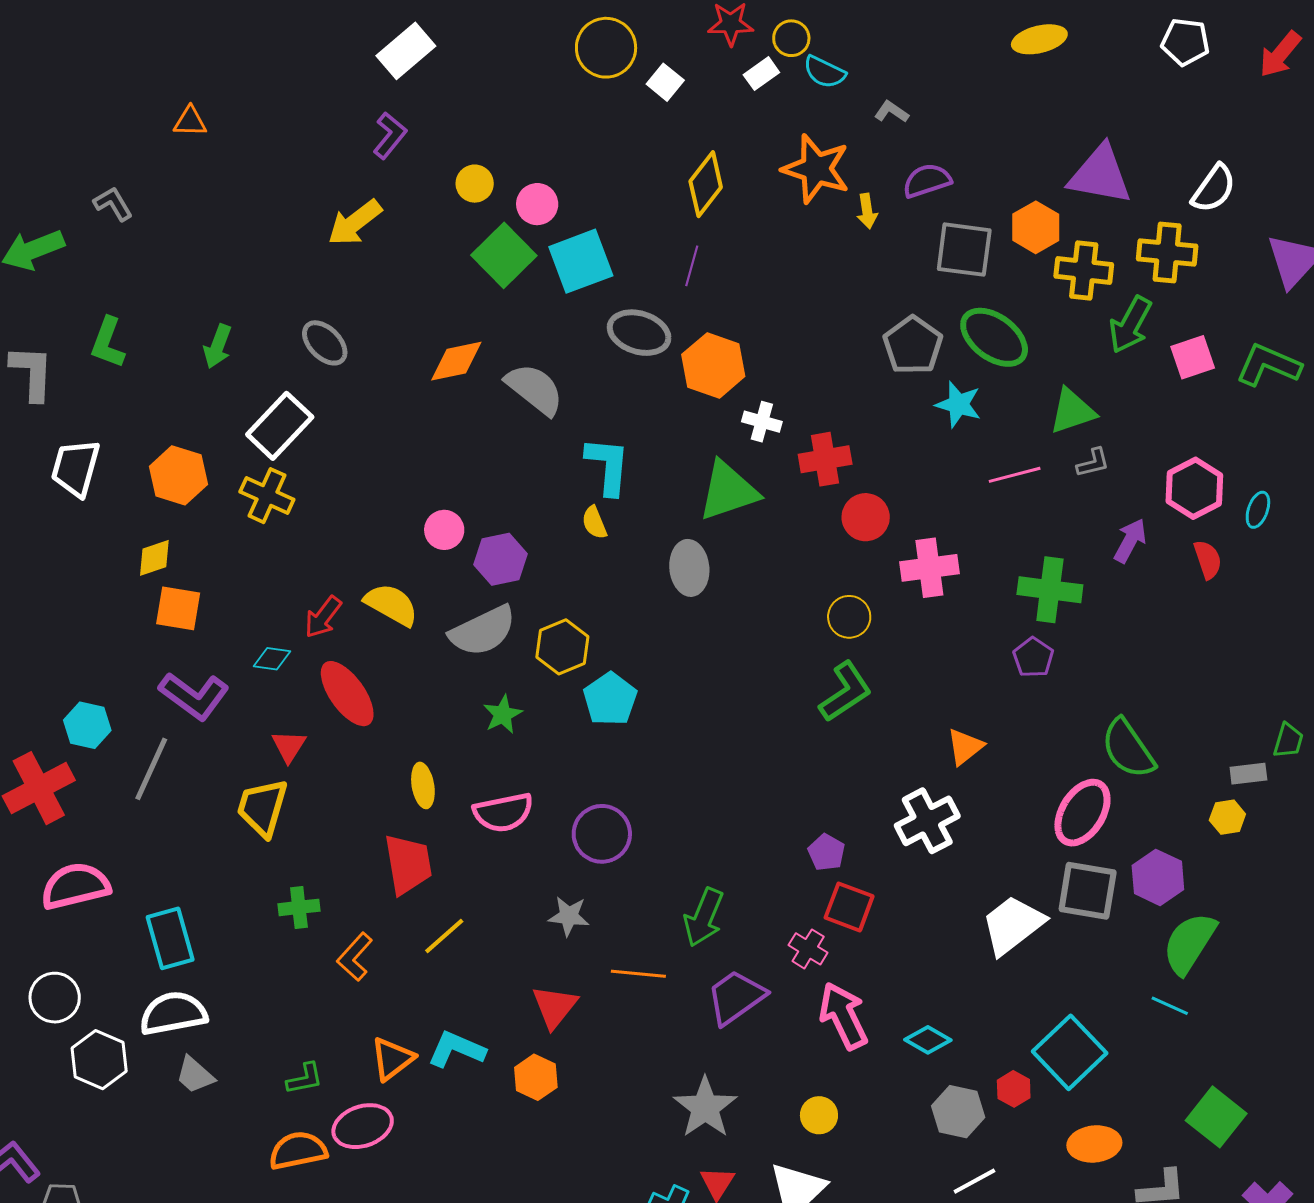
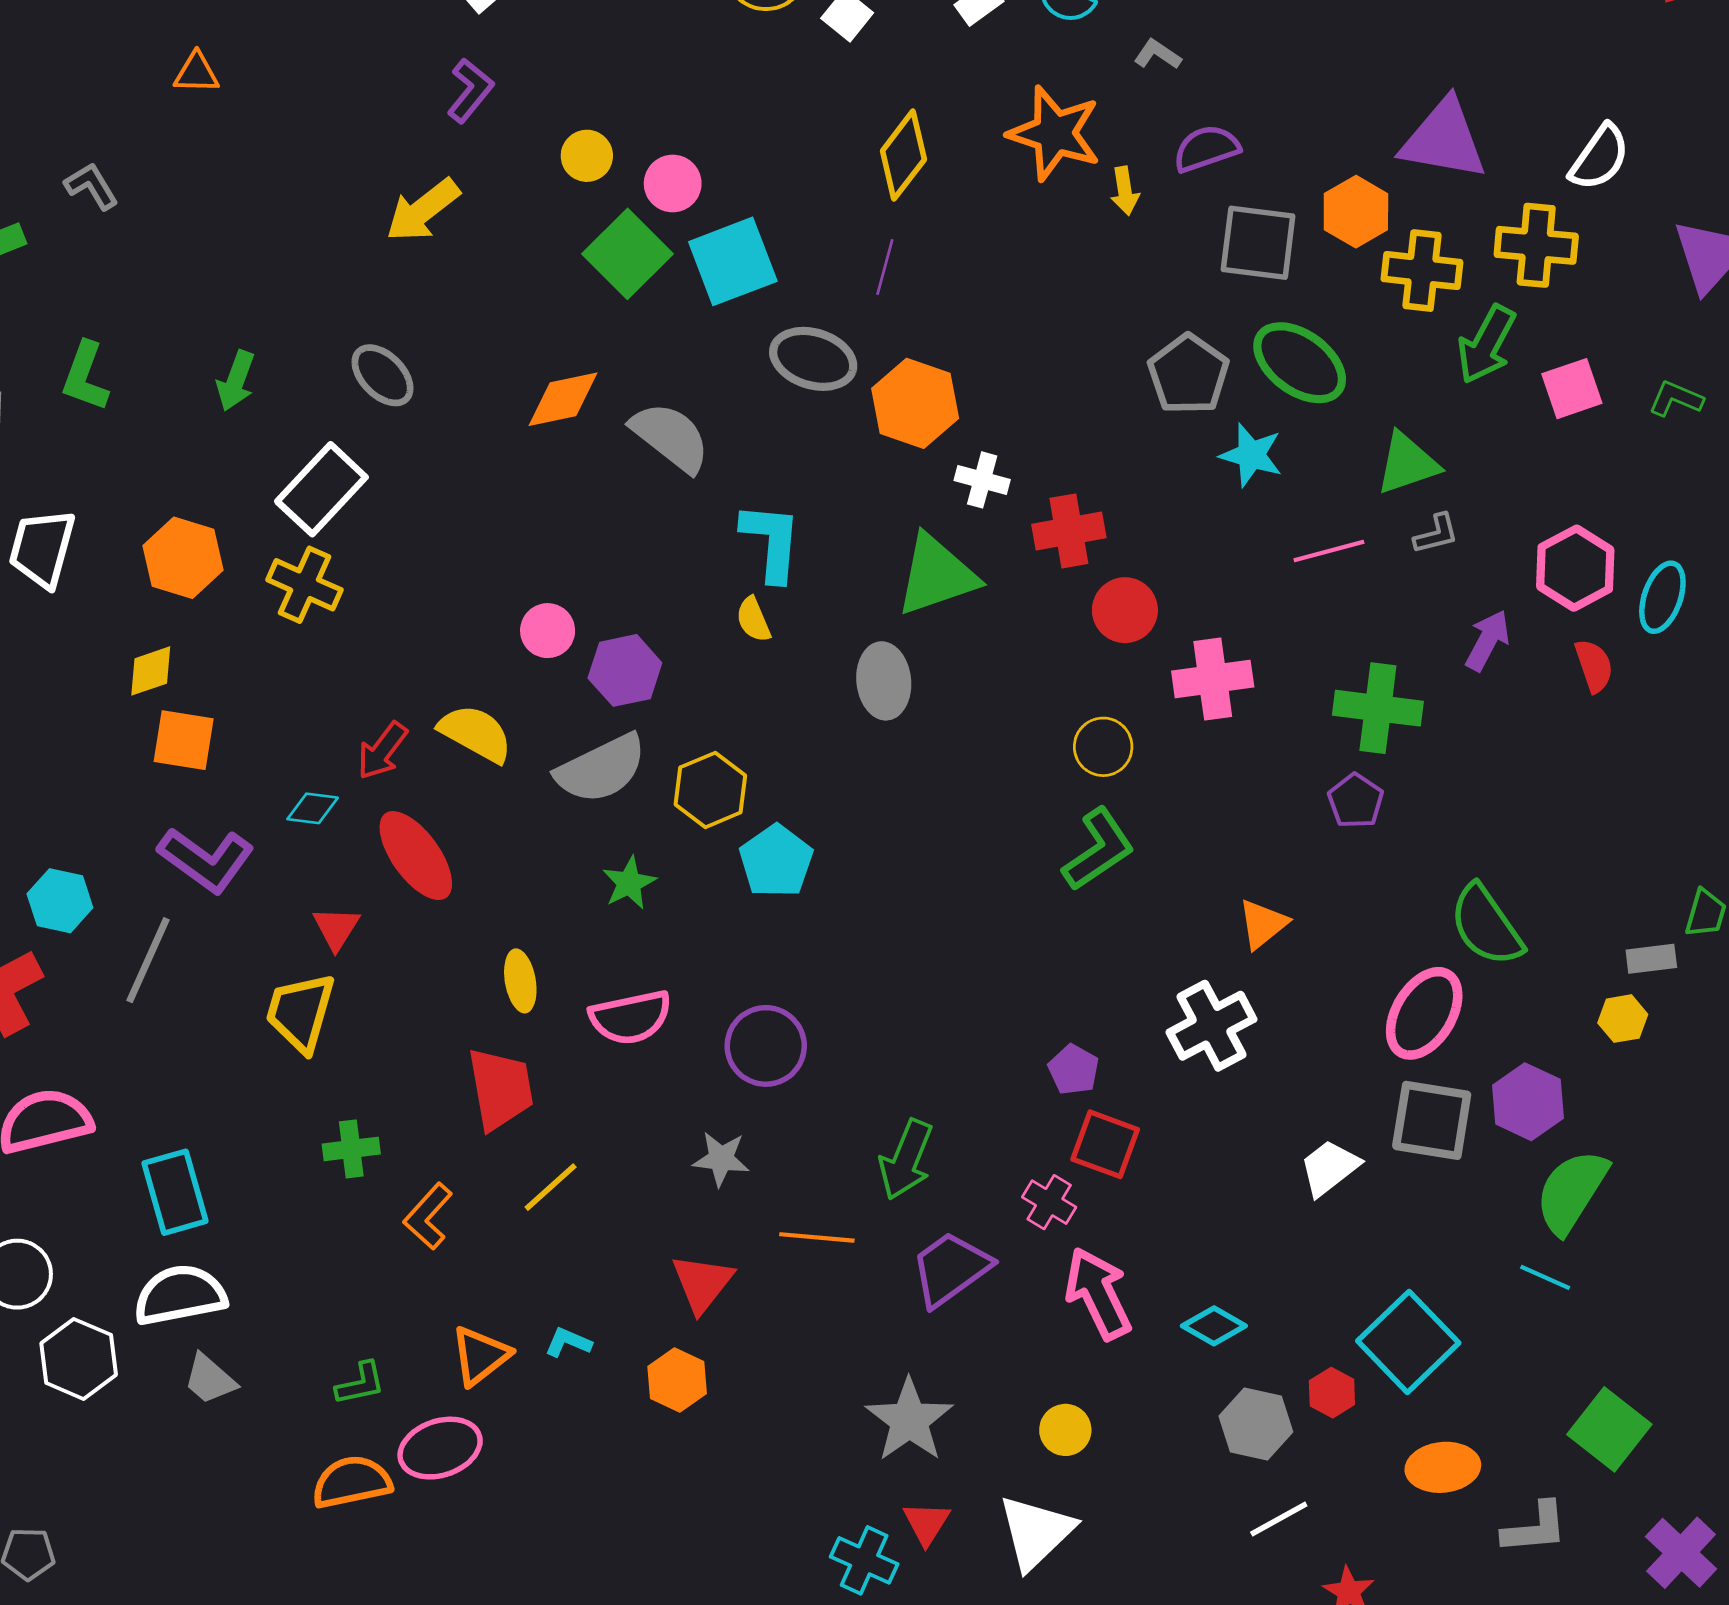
green L-shape: (1268, 365) -> (1676, 399), size x0.6
cyan ellipse: (1258, 510) -> (1662, 597), size x1.4
white trapezoid: (1013, 925) -> (1329, 1168), size x0.7
cyan L-shape: (456, 1049) -> (568, 1342), size x0.6

